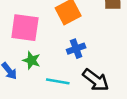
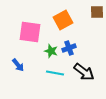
green star: (32, 60) -> (51, 51), moved

